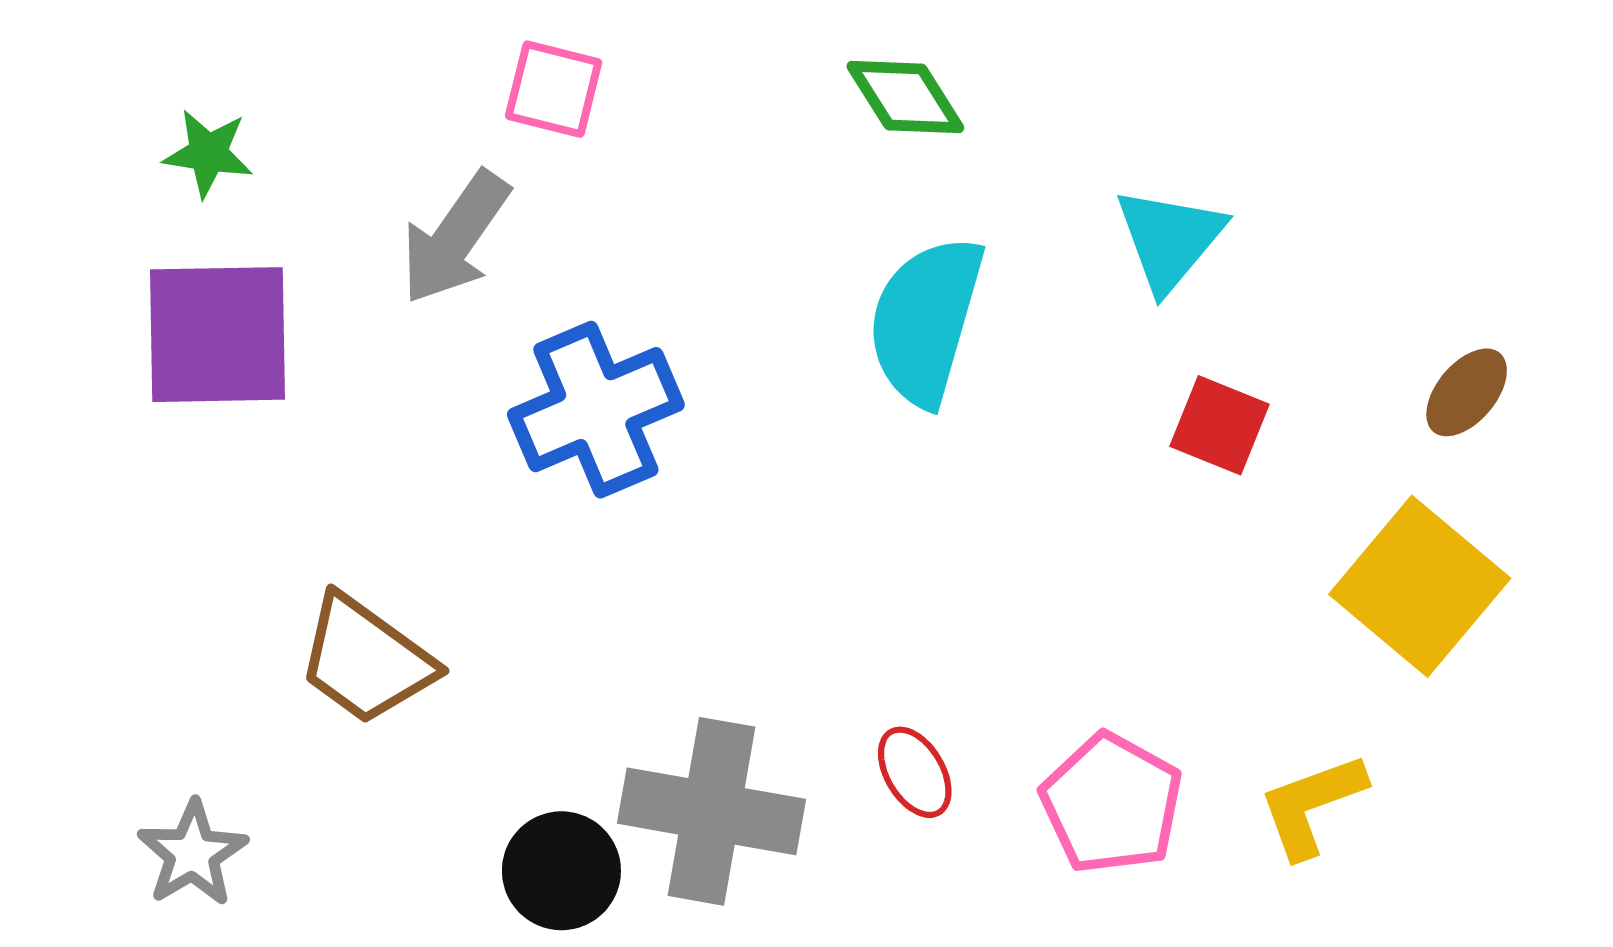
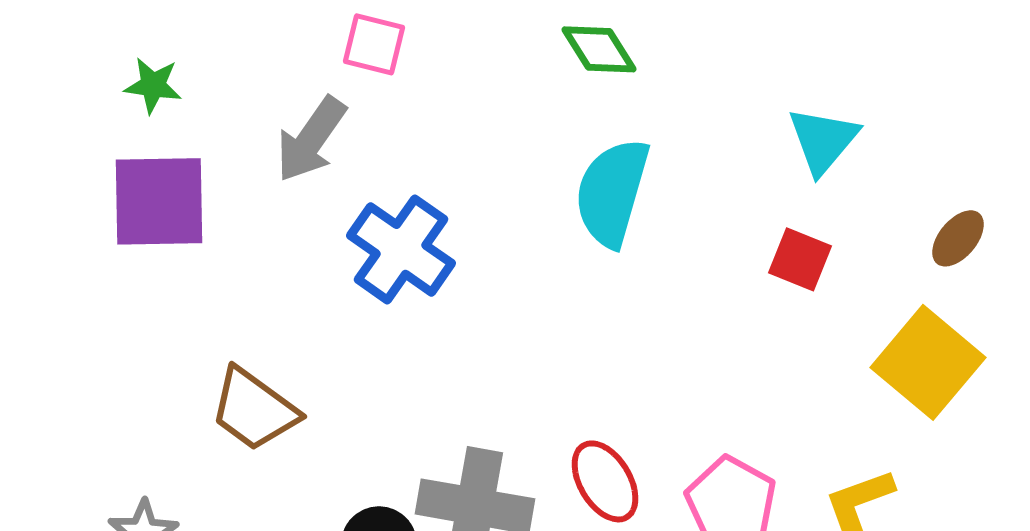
cyan triangle: (1170, 239) -> (823, 140), moved
blue cross: (596, 410) -> (401, 249), turned -32
red ellipse: (915, 772) -> (605, 481), size x1.4

